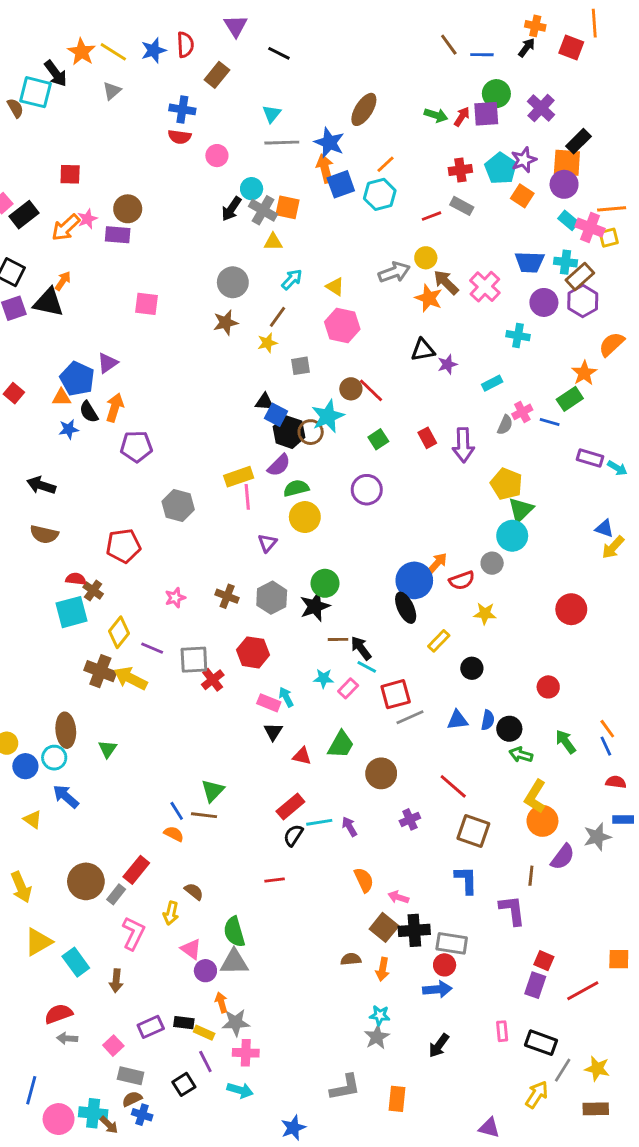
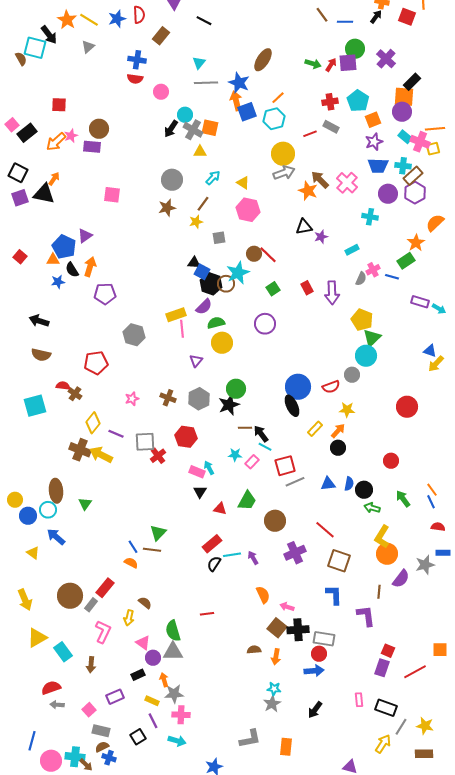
purple star: (524, 160) -> (374, 142), moved
orange square: (522, 196) -> (373, 120), turned 35
yellow circle: (426, 258) -> (283, 154), moved, size x1.5
orange arrow: (437, 563) -> (338, 431), moved
cyan square: (72, 612) -> (35, 406), moved
purple cross: (410, 819) -> (295, 553), size x1.5
red line: (275, 880) -> (207, 614), moved
black rectangle: (184, 1023) -> (138, 675), moved, turned -32

